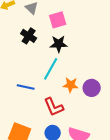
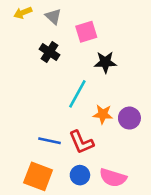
black star: (59, 44) -> (105, 62), moved
blue line: (26, 87) -> (49, 141), moved

